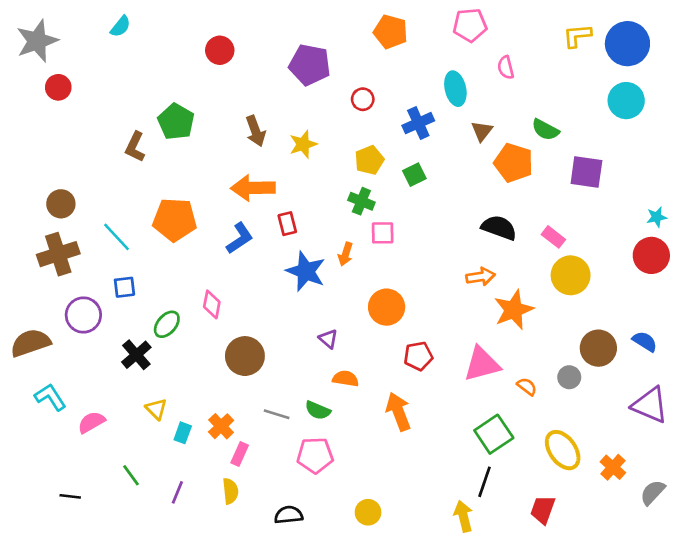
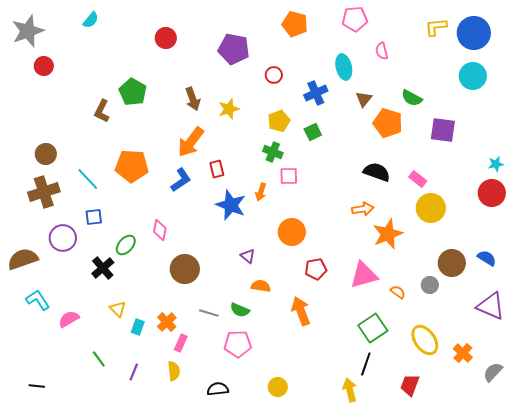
orange arrow: (253, 188) -> (191, 142), turned -52
black line: (70, 496) -> (37, 386), moved

